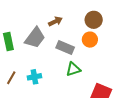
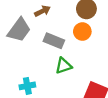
cyan cross: (34, 77) -> (27, 86), moved

